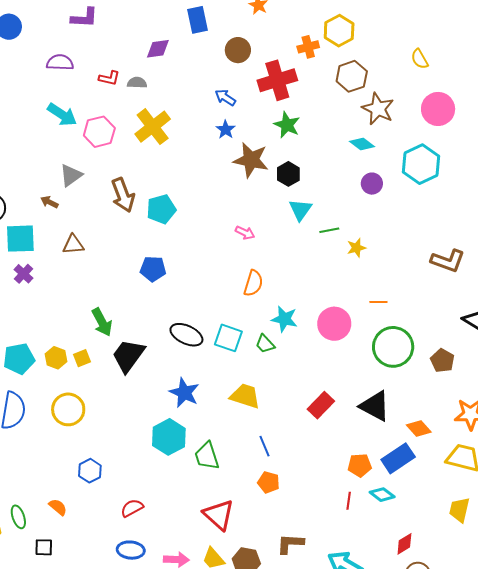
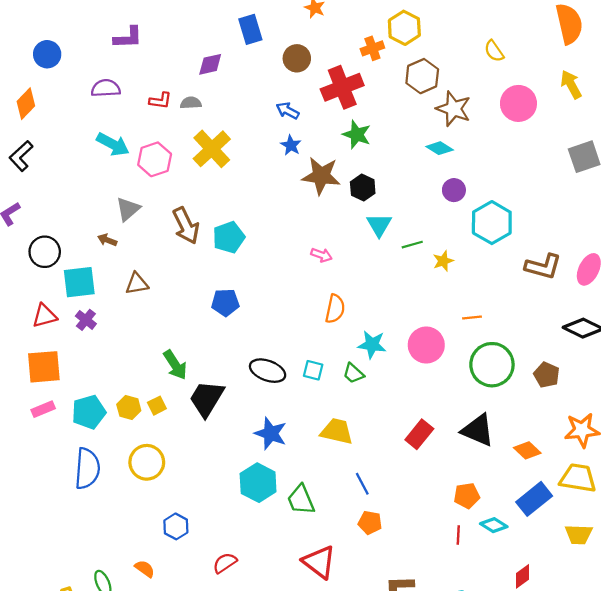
cyan hexagon: (421, 164) -> (492, 223), moved
cyan square: (228, 338) -> (313, 370), size x0.7
blue rectangle: (398, 458) -> (534, 499), moved
yellow trapezoid: (459, 510) -> (579, 534), turned -96

